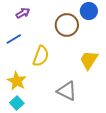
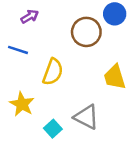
blue line: (14, 39) -> (18, 50), turned 49
yellow trapezoid: (89, 60) -> (115, 77), turned -50
cyan square: (17, 103) -> (53, 129), moved

